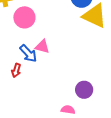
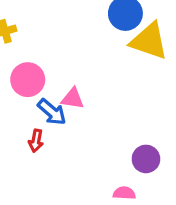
pink circle: (24, 17) -> (28, 80), moved

